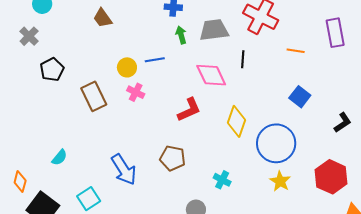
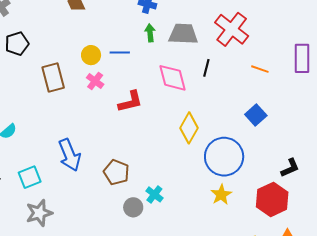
red L-shape: (189, 110) -> (130, 102), moved
black L-shape: (343, 122) -> (290, 168), moved
brown pentagon: (173, 158) -> (116, 172), moved
cyan cross: (222, 180) -> (154, 194), moved

